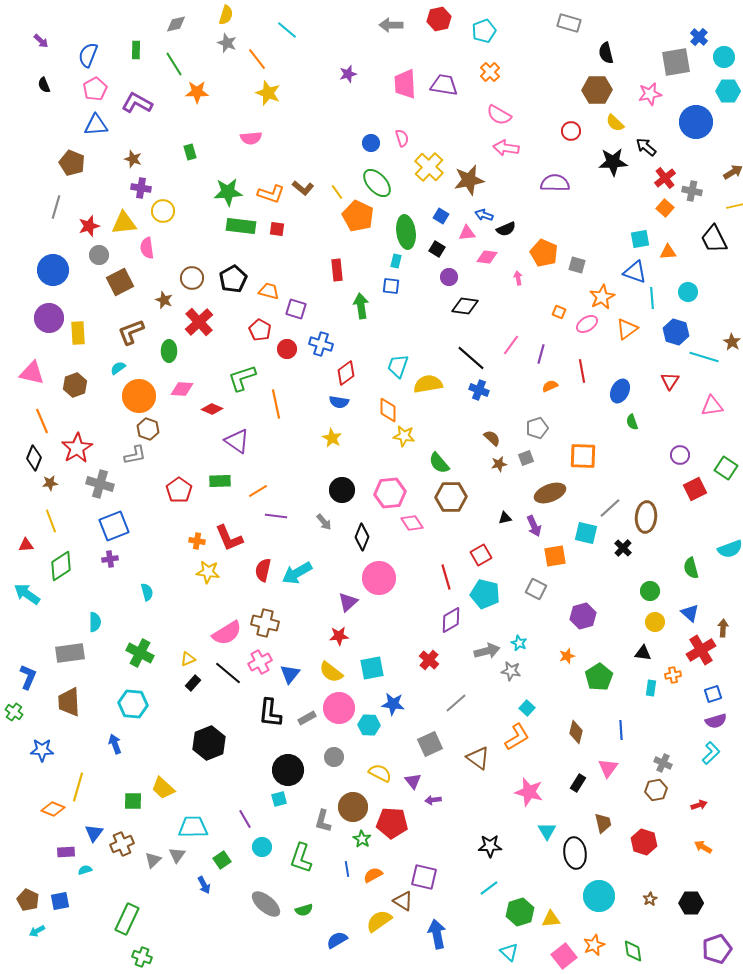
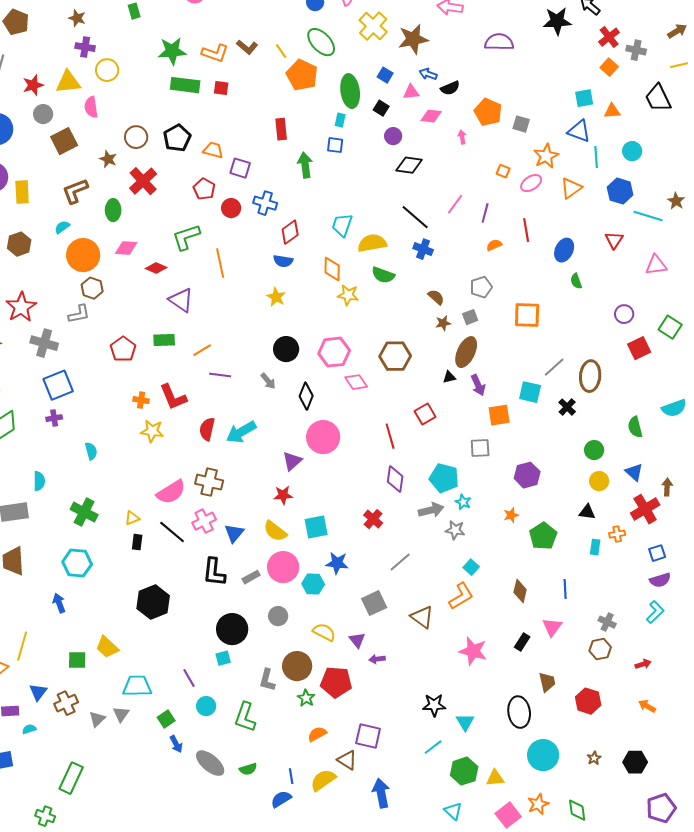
green semicircle: (439, 463) -> (383, 275), moved, turned -30
brown ellipse: (550, 493) -> (466, 352), moved, turned -44
gray square: (536, 589) -> (480, 448), turned -30
cyan pentagon: (485, 594) -> (444, 478), moved
purple diamond: (451, 620) -> (395, 479), turned -52
black rectangle: (193, 683) -> (137, 542), turned -35
cyan triangle: (547, 831) -> (465, 722), moved
blue line: (347, 869) -> (291, 776), moved
blue arrow: (204, 885) -> (176, 744), moved
green cross: (142, 957) -> (45, 816), moved

